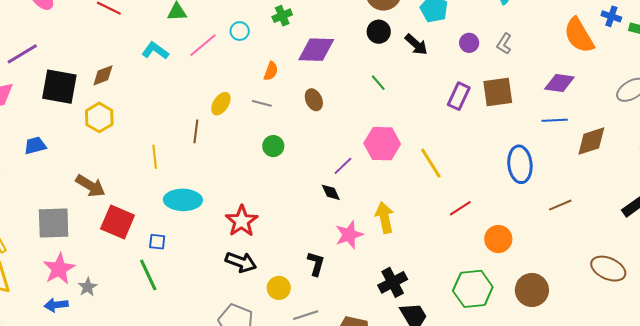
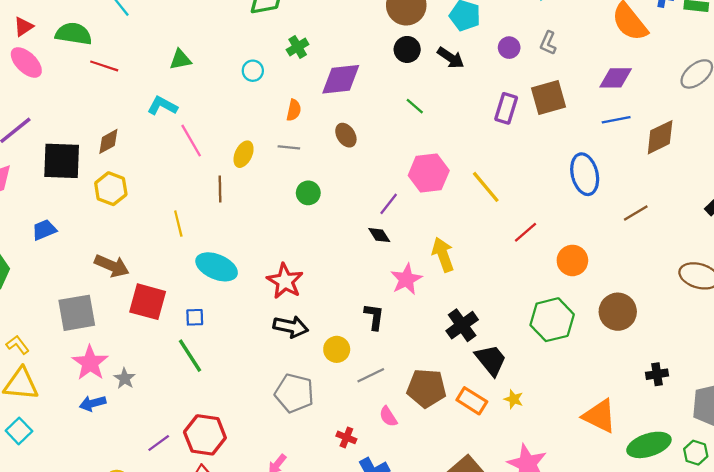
pink line: (203, 45) -> (191, 141), moved, turned -72
cyan ellipse: (183, 200) -> (217, 267), turned 30

